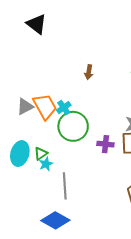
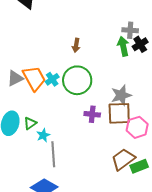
green circle: (73, 126) -> (77, 80), moved
cyan star: (46, 164) -> (43, 135), moved

